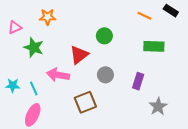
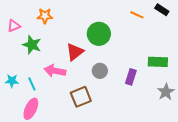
green circle: (104, 36) -> (99, 34), size x1.5
green rectangle: (154, 46) -> (158, 62), moved
gray star: (158, 106) -> (166, 92), moved

